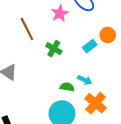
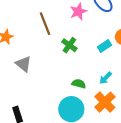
cyan arrow: (85, 80) -> (105, 78), moved, turned 104

